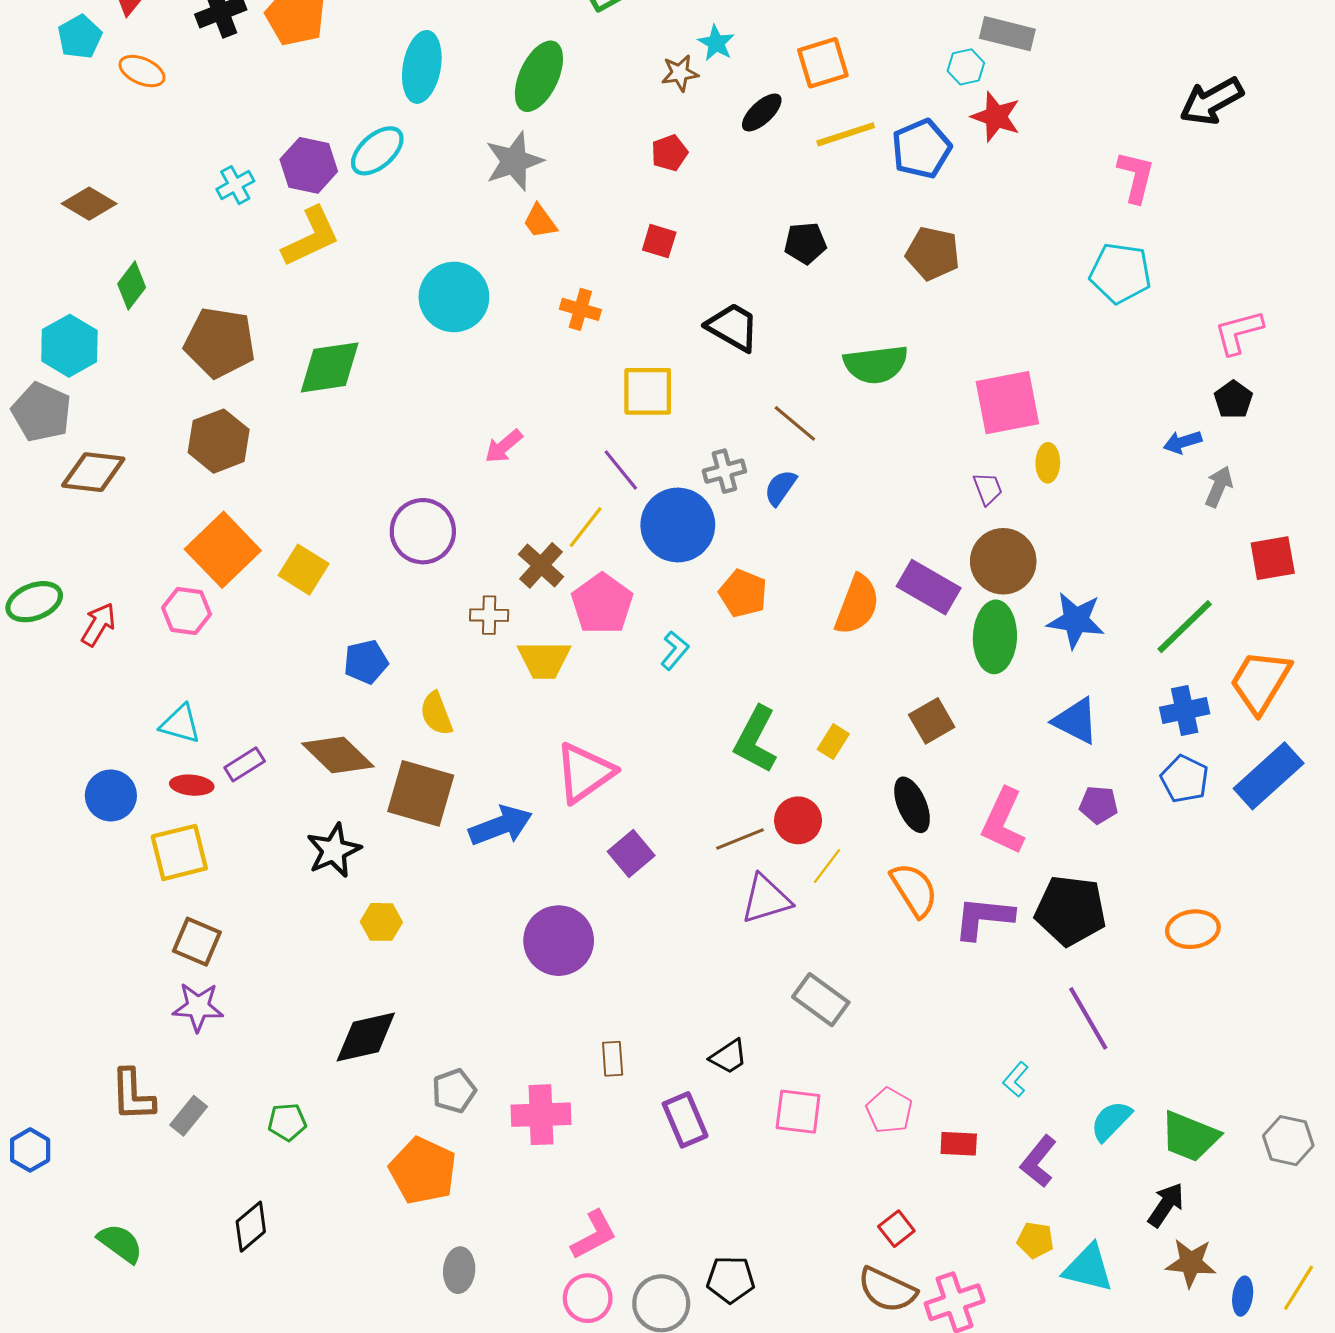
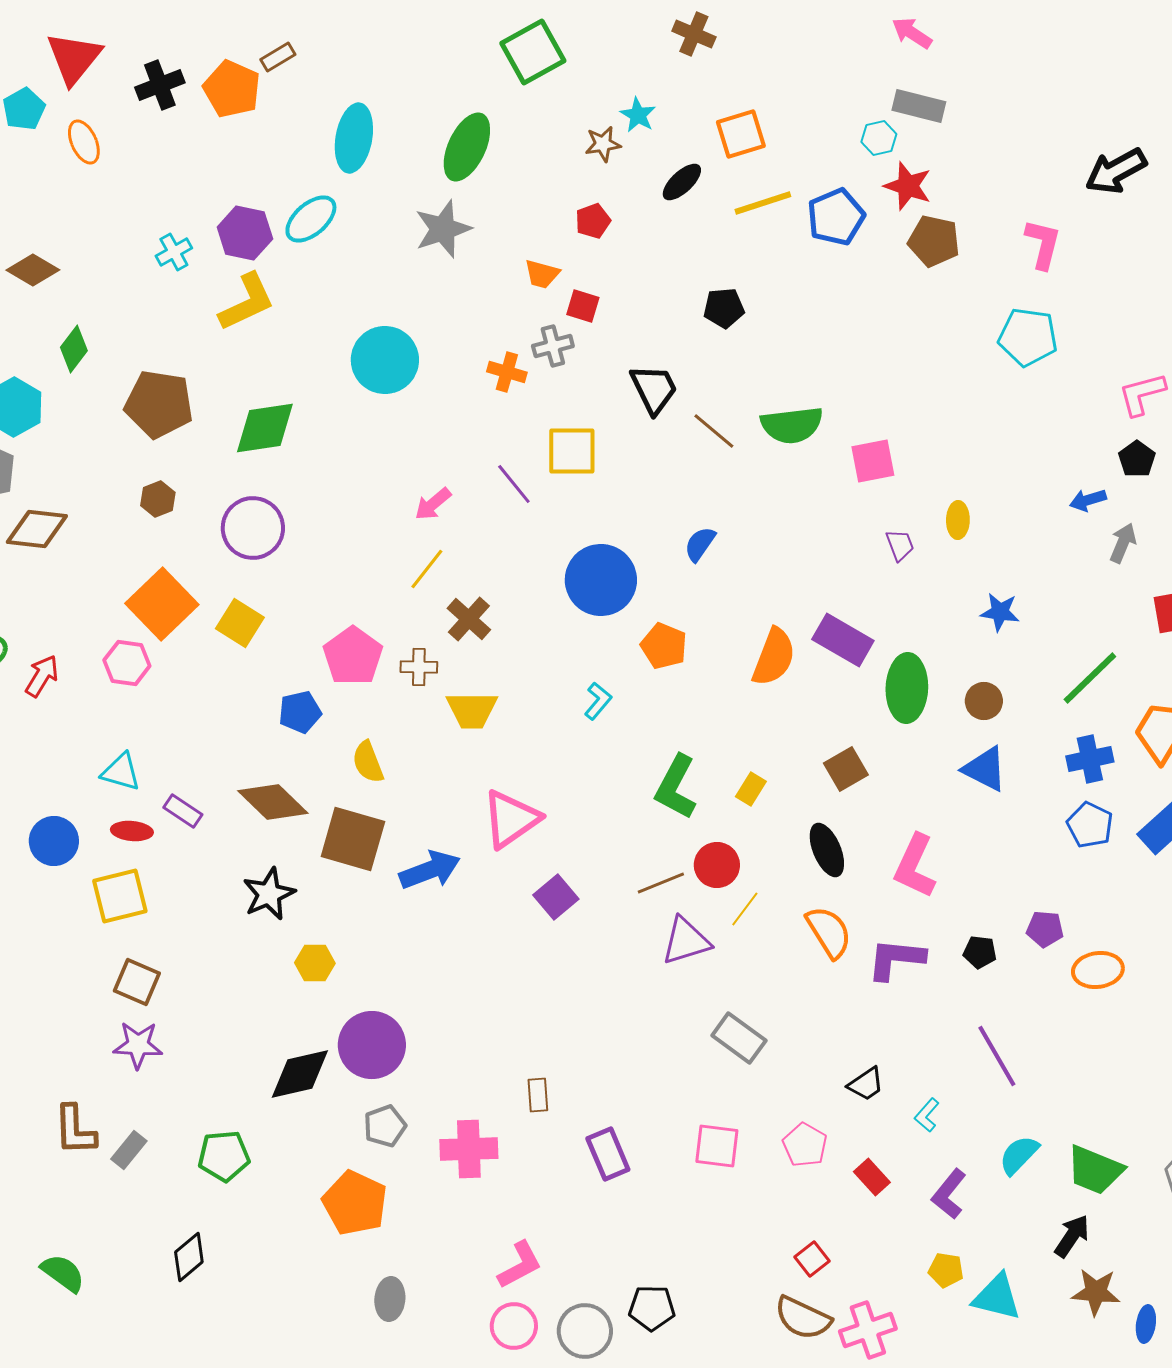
orange ellipse: (142, 71) -> (84, 142), turned 42
orange trapezoid: (540, 221) -> (542, 274), moved, turned -39
brown pentagon: (933, 253) -> (934, 241), moved
black trapezoid: (733, 327) -> (654, 389), turned 34
pink square: (1007, 403) -> (873, 461), moved, size x0.7
brown line: (795, 423) -> (714, 431), moved
brown hexagon: (219, 441) -> (158, 499), size x0.6
purple line: (621, 470) -> (514, 484), moved
gray cross: (724, 471) -> (553, 346), moved
yellow line: (586, 527) -> (427, 569), moved
purple circle: (423, 531) -> (253, 528), moved
brown circle: (1003, 561) -> (984, 701), moved, size x0.6
pink pentagon: (602, 604) -> (353, 656), moved
blue star: (1076, 620) -> (1000, 612), moved, size x0.7
purple rectangle: (245, 764) -> (183, 811), turned 66
purple pentagon: (1099, 805) -> (1045, 929), moved
black pentagon: (1071, 911) -> (980, 952), size x0.5
purple circle: (559, 941) -> (372, 1045), moved
black trapezoid: (729, 1057) -> (866, 1084), moved
green pentagon: (287, 1122) -> (224, 1156), size x1.4
red rectangle: (959, 1144) -> (872, 1177), turned 45

